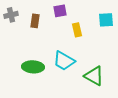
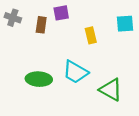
purple square: (60, 11) -> (61, 13), moved
gray cross: (11, 15) -> (13, 18), turned 32

